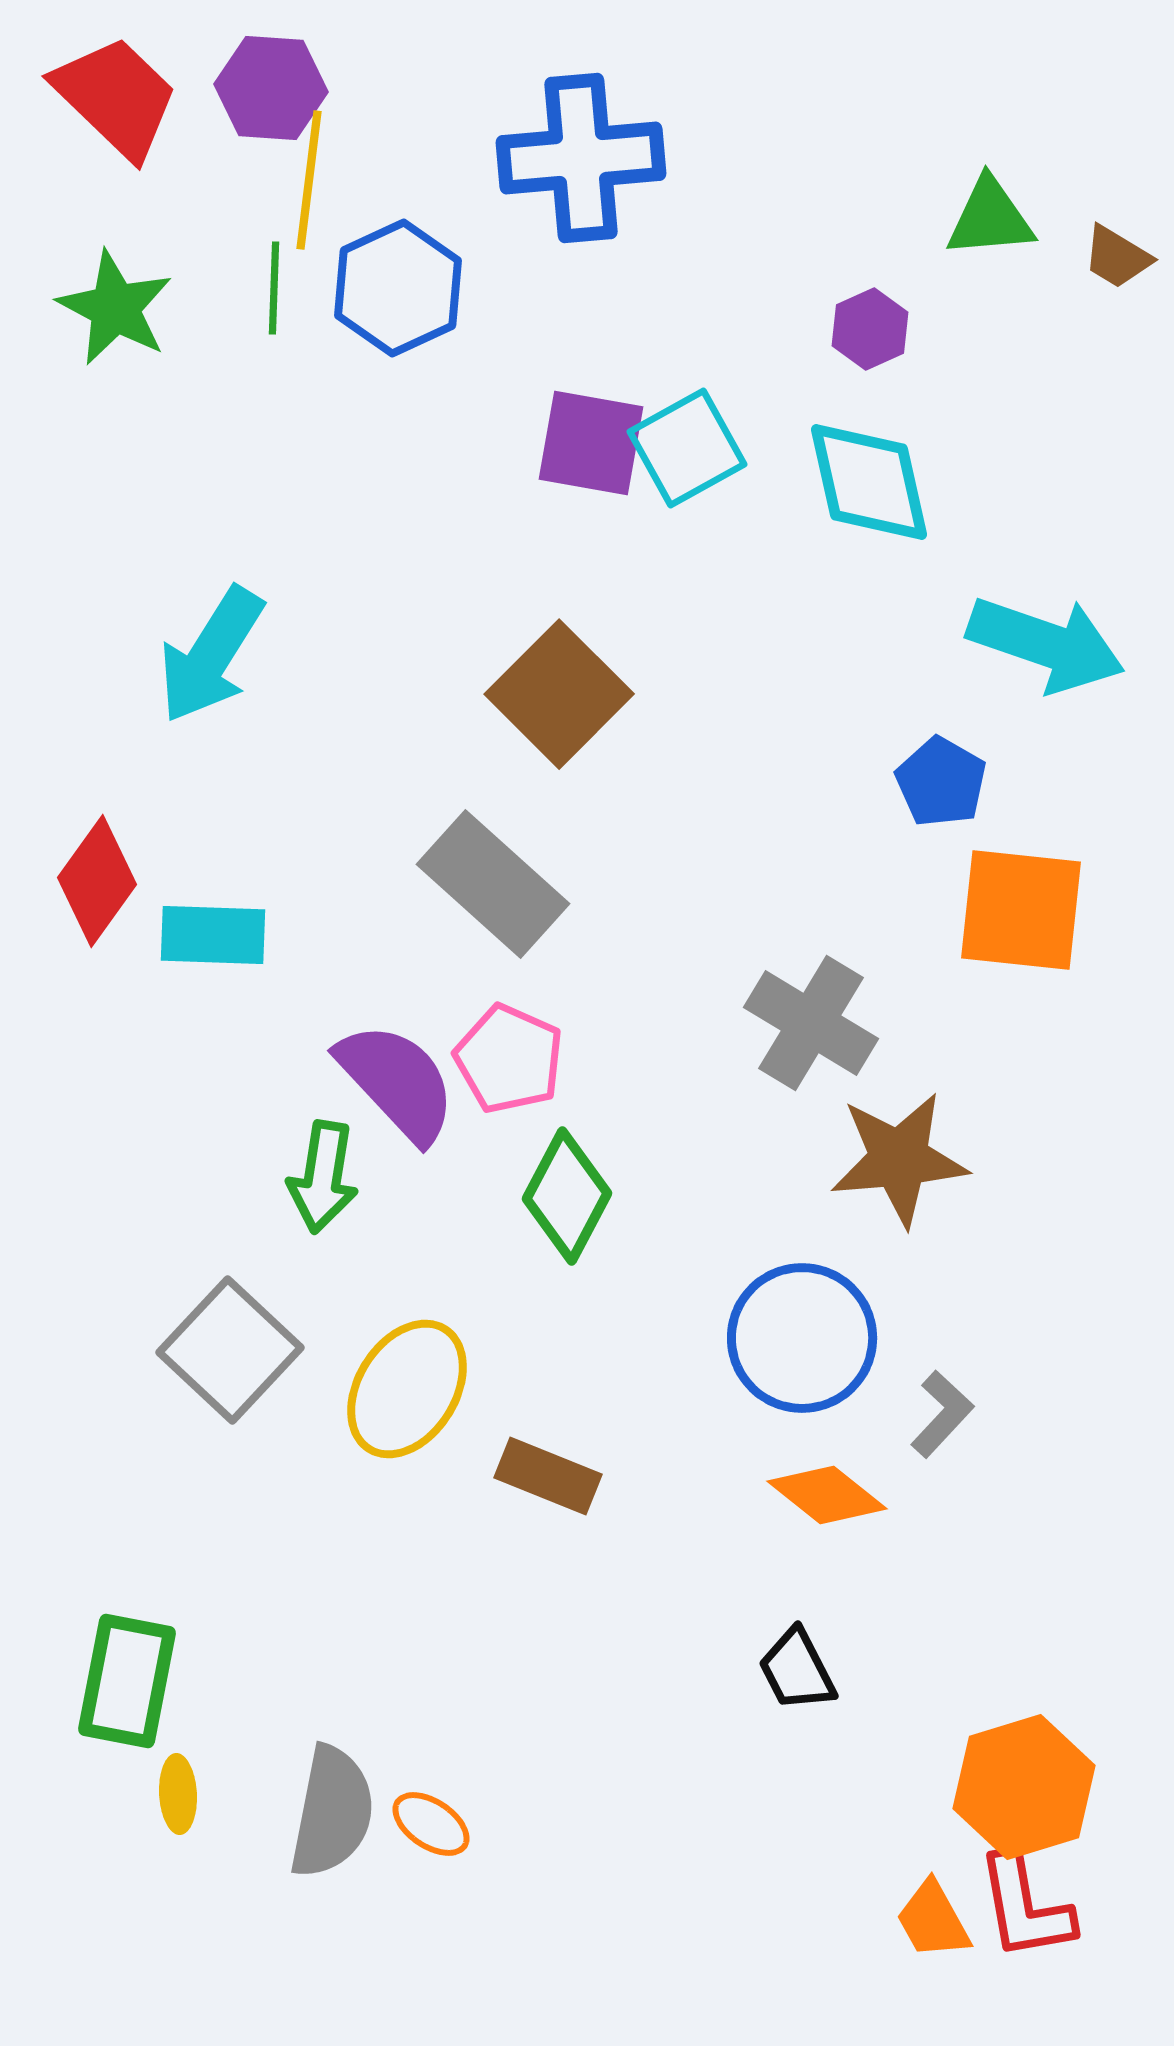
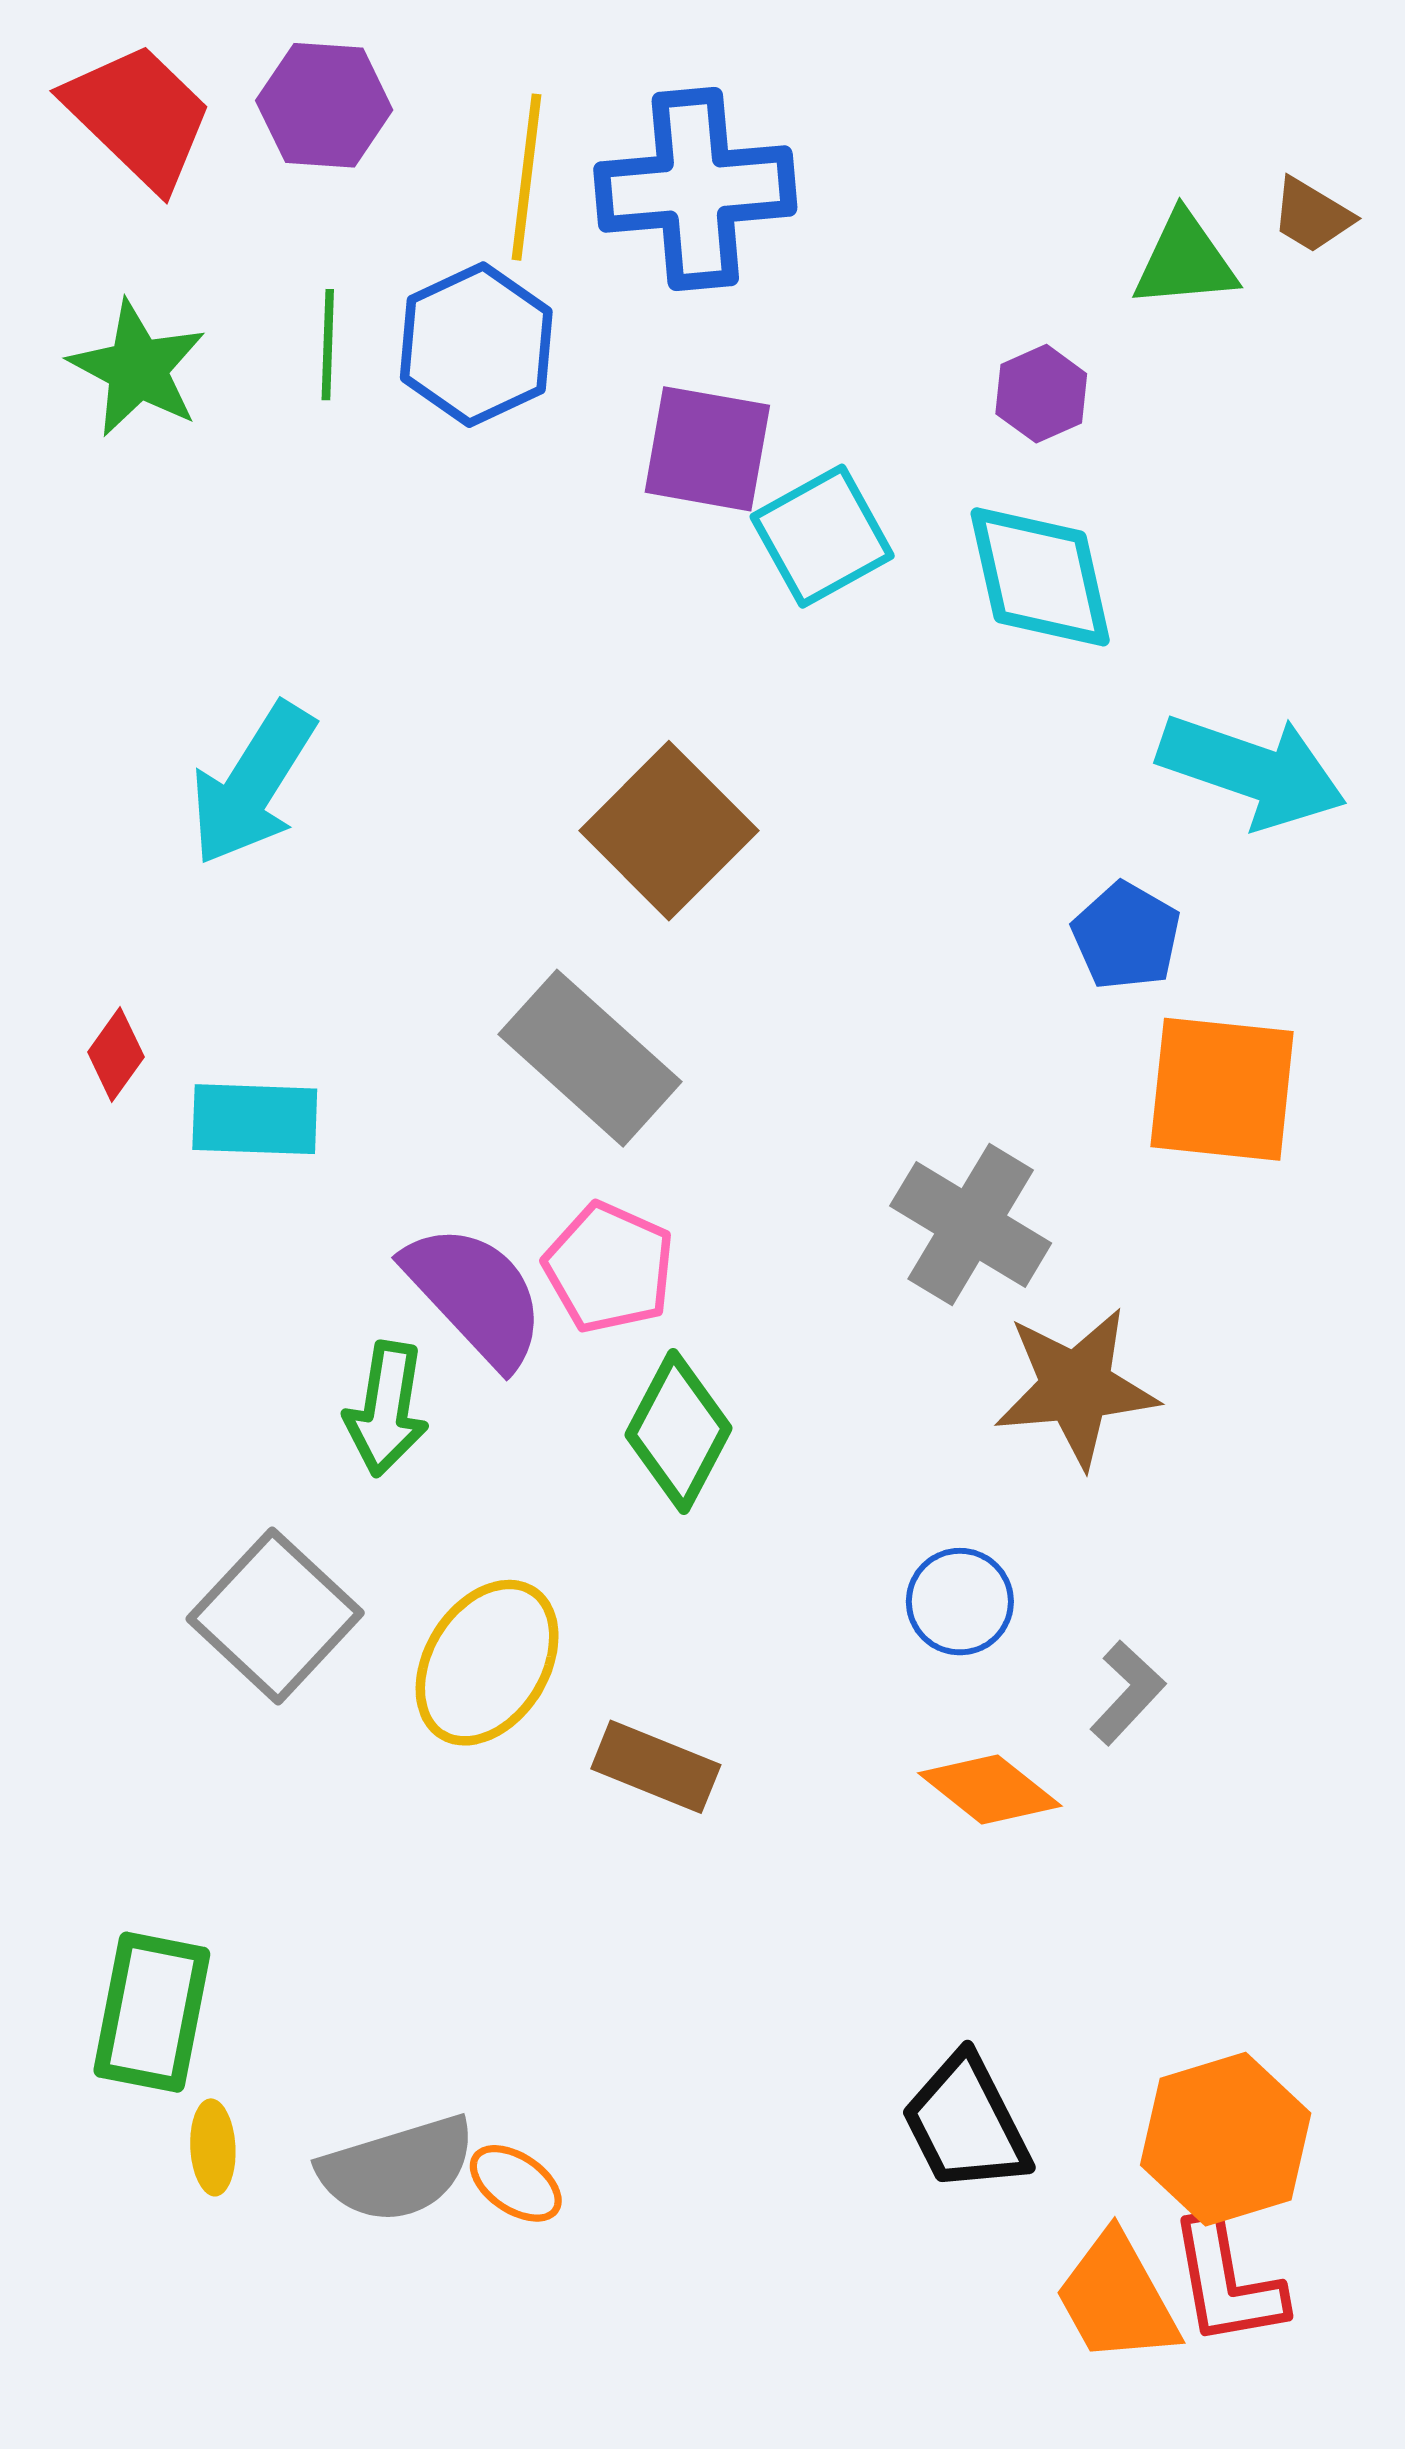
yellow line: (309, 180) -> (527, 177), moved
brown trapezoid: (1117, 257) -> (1312, 215), moved
purple square: (591, 443) -> (707, 449), moved
red diamond: (97, 881) -> (116, 1055), size x0.6
blue circle: (802, 1338) -> (960, 1602), size x0.6
black trapezoid: (797, 1670) -> (966, 2124), moved, size x1.4
gray semicircle: (332, 1812) -> (397, 2169), turned 62
orange trapezoid: (933, 1920) -> (1117, 2298), size x1.4

